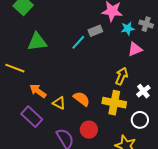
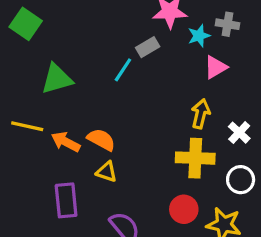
orange arrow: (38, 91) -> (66, 142), moved
orange semicircle: (81, 99) -> (101, 140), moved
purple rectangle: (32, 117) -> (66, 200), turned 50
red circle: (89, 130) -> (184, 209), moved

